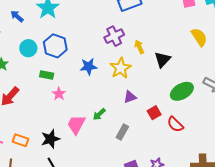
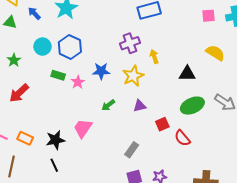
yellow semicircle: (199, 37) -> (215, 53), turned -30
black triangle: (162, 60) -> (187, 74), moved, turned 42
pink star: (59, 94) -> (78, 82), moved
green arrow: (99, 114) -> (108, 105), moved
gray rectangle: (122, 132) -> (132, 150), moved

